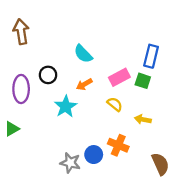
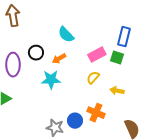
orange arrow: (84, 84) -> (59, 59), moved
yellow semicircle: (115, 104) -> (93, 78), turned -88
cyan star: (66, 107) -> (51, 80), turned 30

